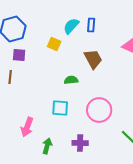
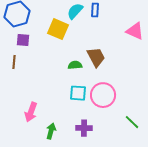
yellow square: (54, 44) -> (58, 29), size x1.5
brown trapezoid: (93, 59) -> (96, 57), moved
cyan square: (60, 108) -> (78, 93), moved

